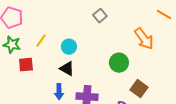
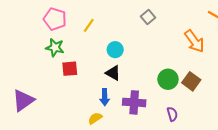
yellow line: (41, 41) -> (89, 25), moved
green circle: (119, 63) -> (168, 79), moved
brown square: (139, 89) -> (191, 81), moved

